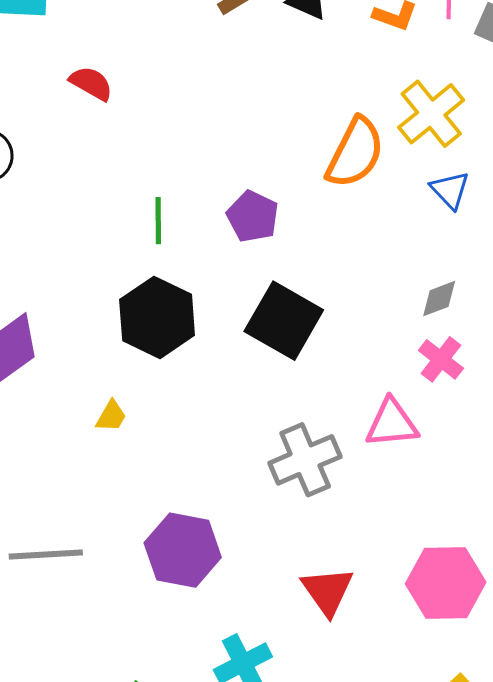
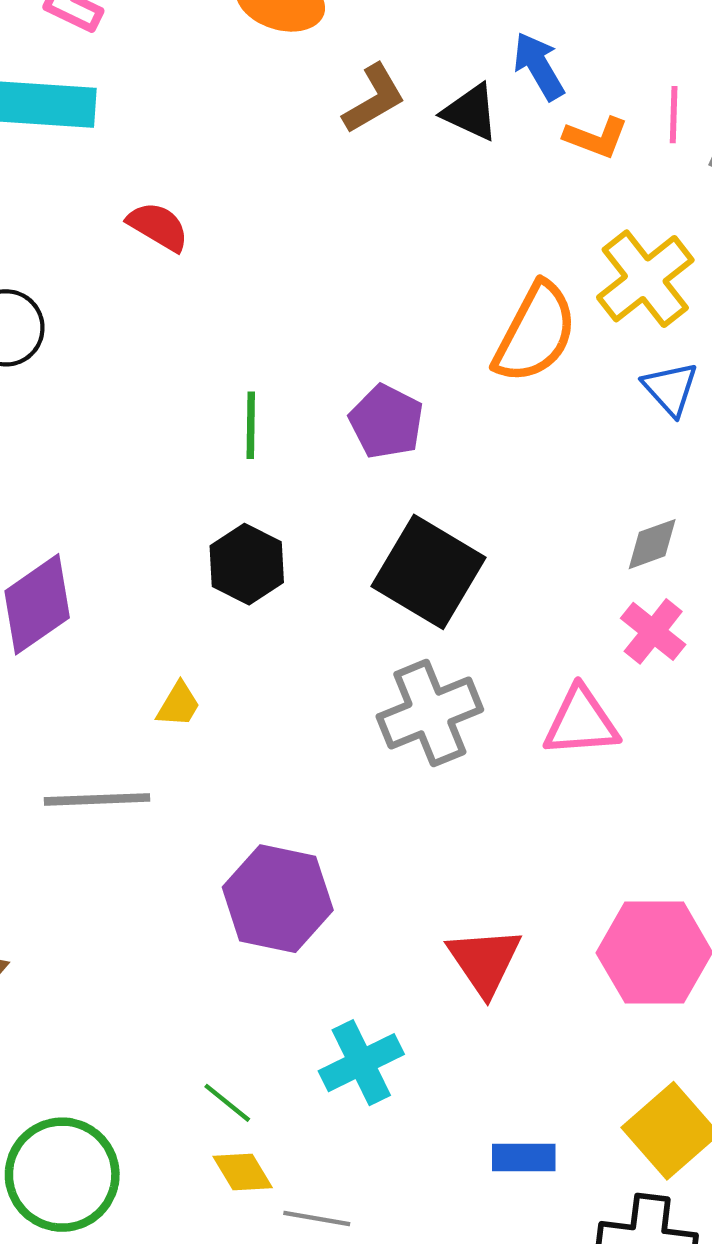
black hexagon: (157, 317) -> (247, 564), size x0.7
gray cross: (305, 460) -> (430, 713), moved
gray line: (46, 555) -> (97, 799), moved

